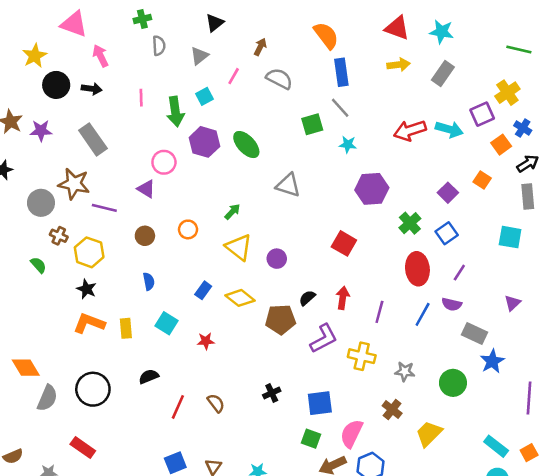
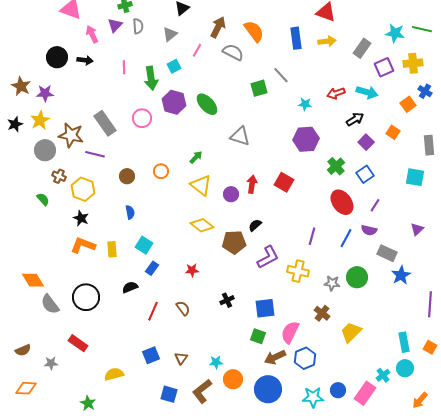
cyan star: (442, 32) -> (395, 33), moved
orange semicircle: (326, 35) -> (254, 31), moved
brown arrow: (260, 47) -> (218, 27), size x1.5
yellow star: (35, 56) -> (40, 120), moved
blue rectangle: (341, 72) -> (296, 38), moved
yellow cross: (507, 93) -> (413, 63), turned 30
purple square: (482, 114) -> (384, 67), moved
red arrow: (410, 131) -> (336, 93), size x0.7
gray rectangle: (93, 139) -> (105, 123), moved
cyan star: (348, 145) -> (305, 104), moved
black arrow: (528, 164) -> (355, 119), moved
purple triangle: (146, 189) -> (115, 25), moved, turned 42
red ellipse: (417, 269) -> (342, 202), turned -30
blue rectangle: (203, 290) -> (152, 268), moved
red arrow: (343, 298) -> (252, 184), moved
red star: (206, 341) -> (192, 270), moved
green circle: (453, 383) -> (357, 277), moved
gray semicircle: (47, 398) -> (50, 304), turned 120
cyan rectangle: (496, 446) -> (404, 342), turned 42
orange square: (529, 453) -> (430, 347), turned -32

